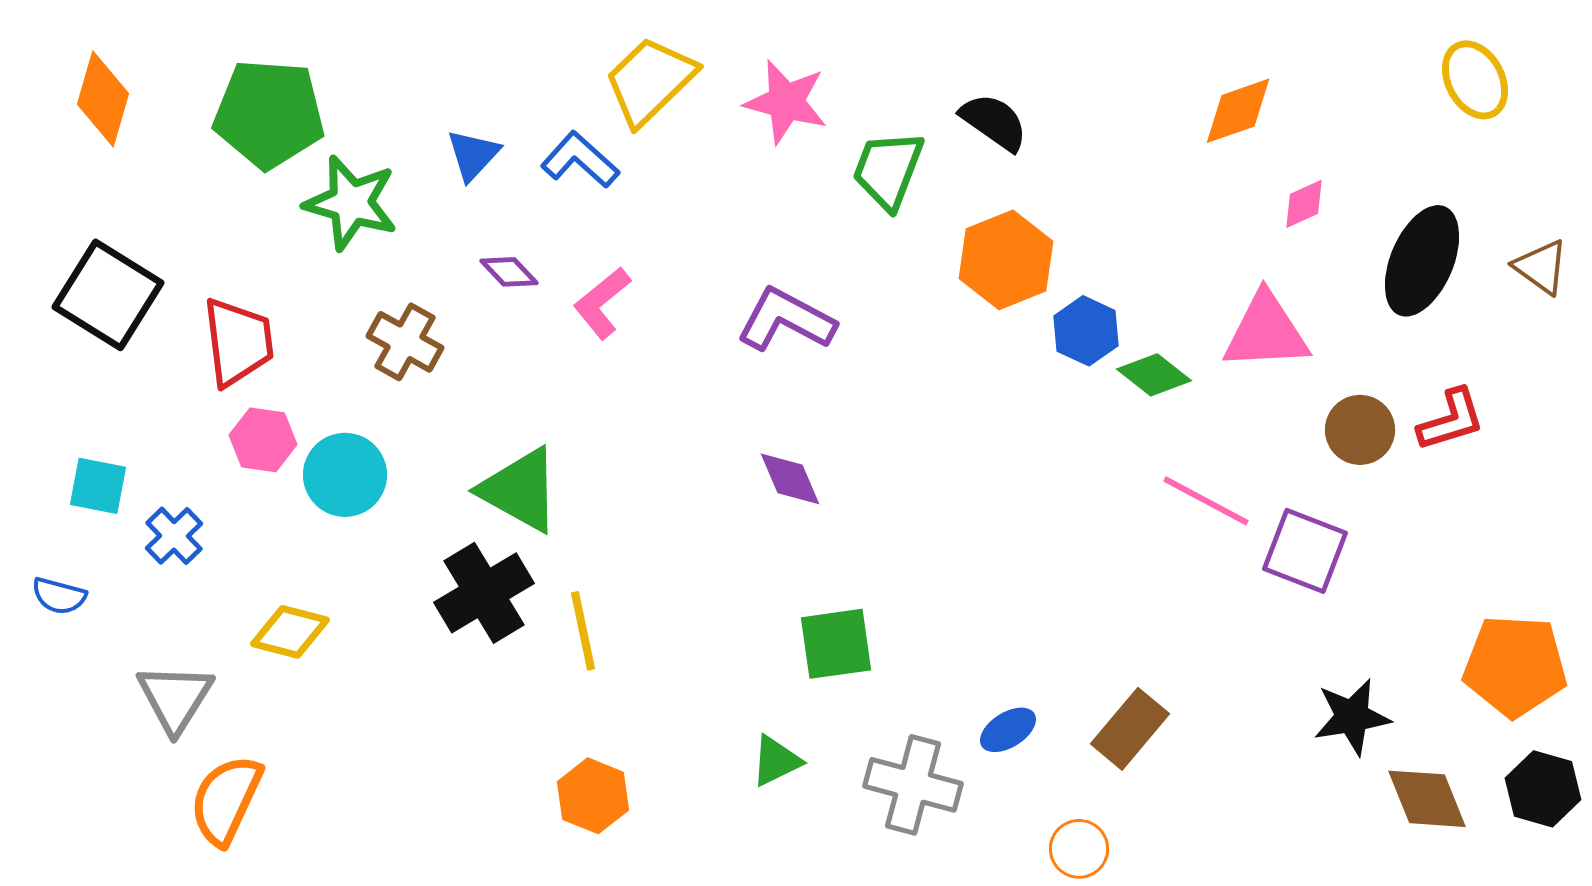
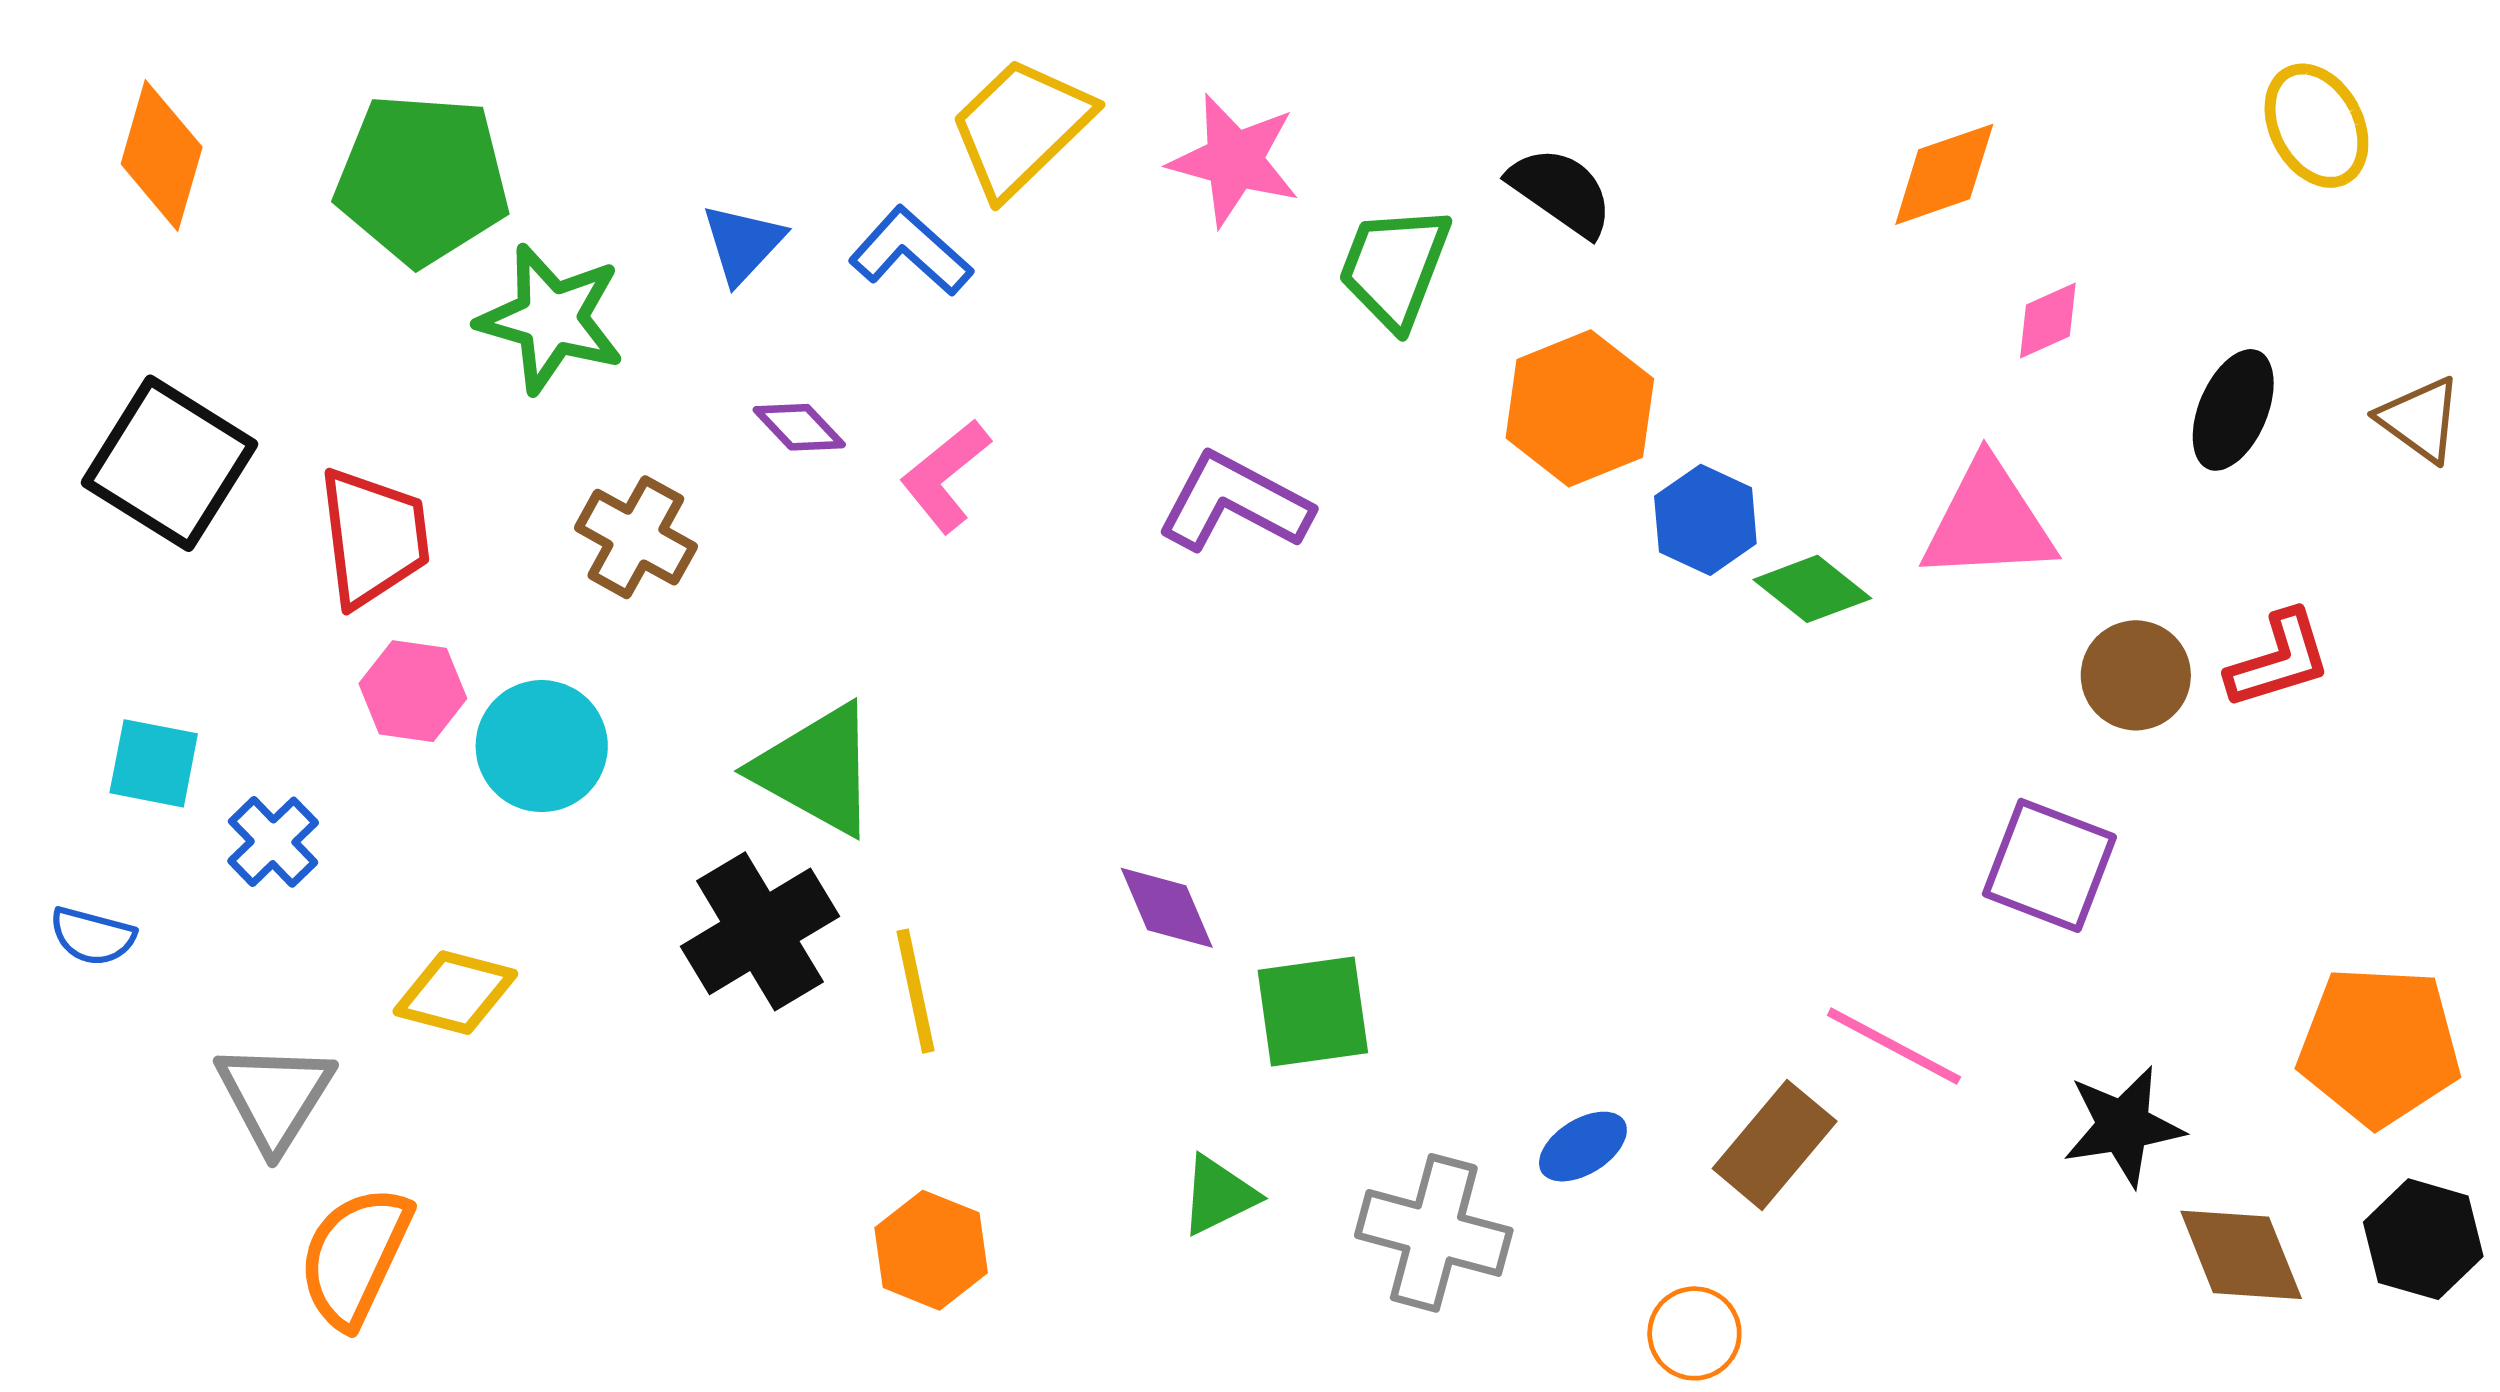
black ellipse: (1422, 261) -> (2233, 410), size x0.7
purple diamond: (790, 479) -> (1167, 908), moved
pink line: (1206, 501) -> (1894, 1046), moved

